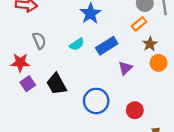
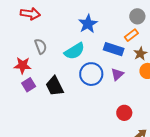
cyan semicircle: (77, 44) -> (74, 51), size x1.5
blue rectangle: (107, 46) -> (114, 49), moved, turned 48
blue circle: (96, 101) -> (91, 74), moved

